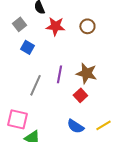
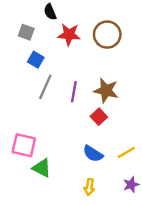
gray square: (19, 24) -> (26, 32), turned -32
brown circle: (87, 26) -> (107, 35), size x1.5
gray line: (35, 85) -> (45, 87), moved

